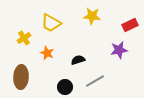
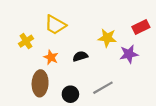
yellow star: (92, 16) -> (107, 38), moved
black semicircle: (78, 60) -> (80, 56), moved
brown ellipse: (21, 77) -> (40, 83), moved

